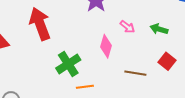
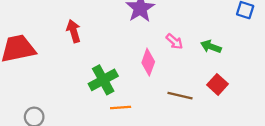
red arrow: (40, 24) -> (74, 31), size x0.6

